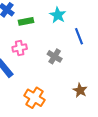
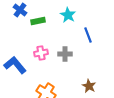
pink cross: (20, 48) -> (41, 53), moved
gray cross: (55, 56) -> (65, 54), turned -32

